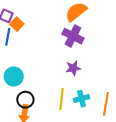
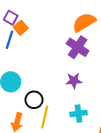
yellow line: (61, 99) -> (45, 117), moved
black circle: (25, 100) -> (34, 100), moved

